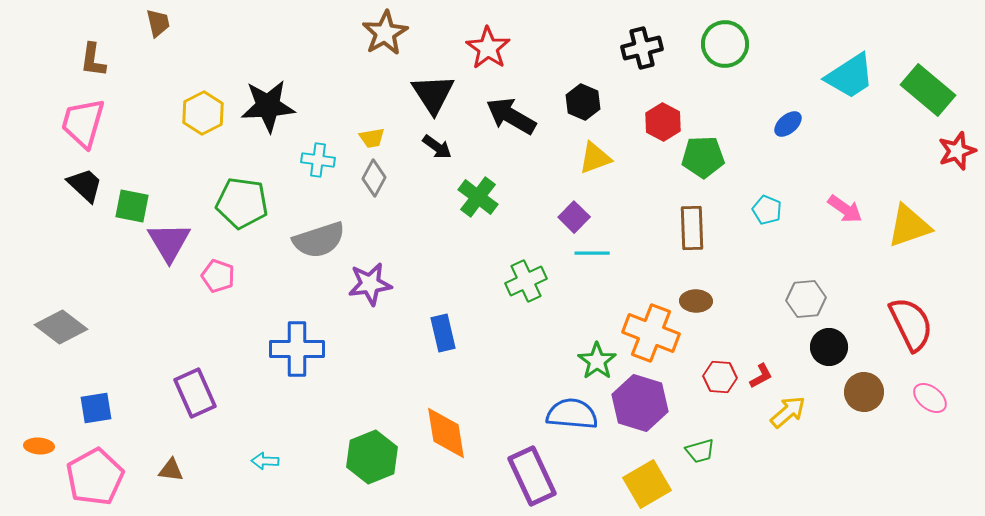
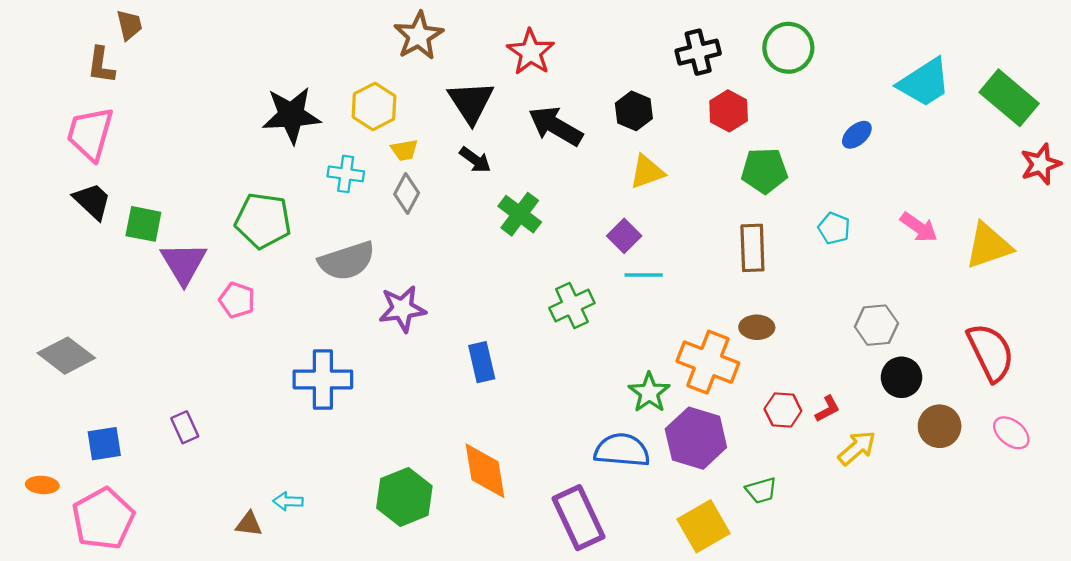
brown trapezoid: (158, 23) -> (129, 25), moved
yellow hexagon: (203, 113) -> (374, 106), moved
red hexagon: (663, 122) -> (729, 111), moved
purple rectangle: (195, 393) -> (185, 427), moved, size x0.6
brown triangle: (171, 470) -> (249, 524), moved

